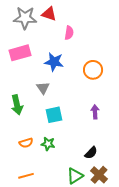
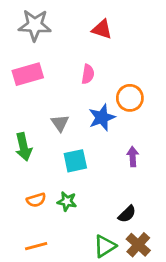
red triangle: (49, 14) -> (102, 29), moved
pink semicircle: (69, 33) -> (88, 74), moved
blue star: (54, 62) -> (102, 117), moved, turned -30

